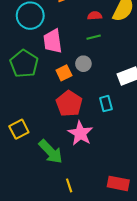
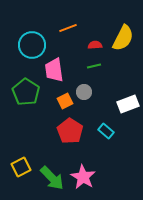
cyan rectangle: (106, 104) -> (106, 131), turned -35
yellow square: (19, 129) -> (21, 167), moved
pink star: (80, 133) -> (83, 177), moved

